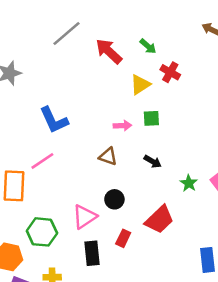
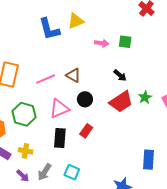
yellow triangle: (140, 85) -> (76, 21), moved
brown triangle: (108, 156) -> (73, 75), moved
pink line: (42, 161) -> (46, 79), moved
red trapezoid: (159, 220) -> (121, 102), moved

